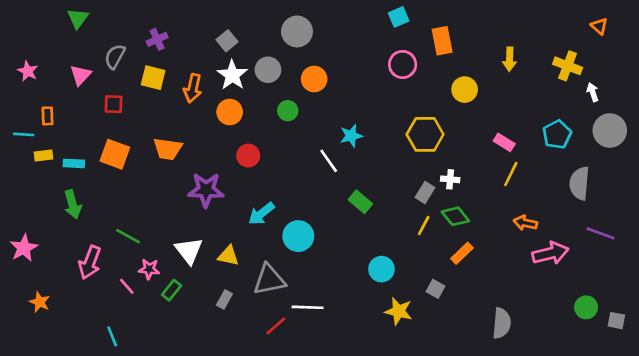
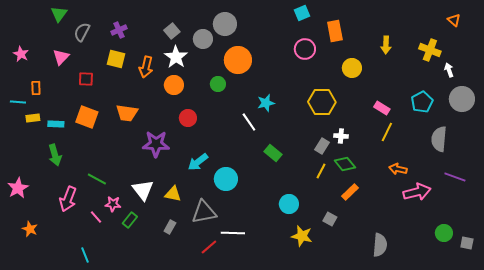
gray semicircle: (115, 57) -> (82, 32), moved
gray circle: (268, 70) -> (203, 39), moved
orange circle: (314, 79) -> (238, 60), size x1.4

